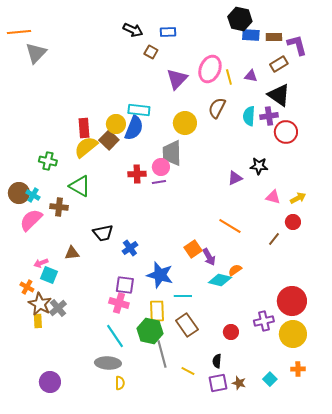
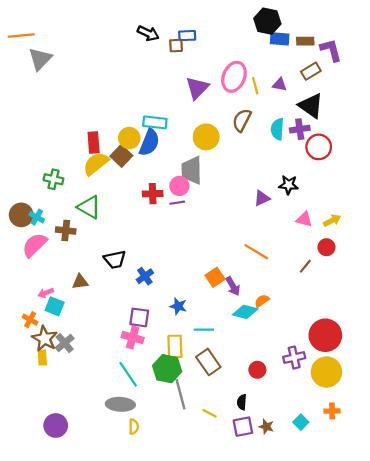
brown square: (151, 52) -> (176, 46), moved, turned -32
blue star: (160, 275) -> (178, 306), size x0.6

